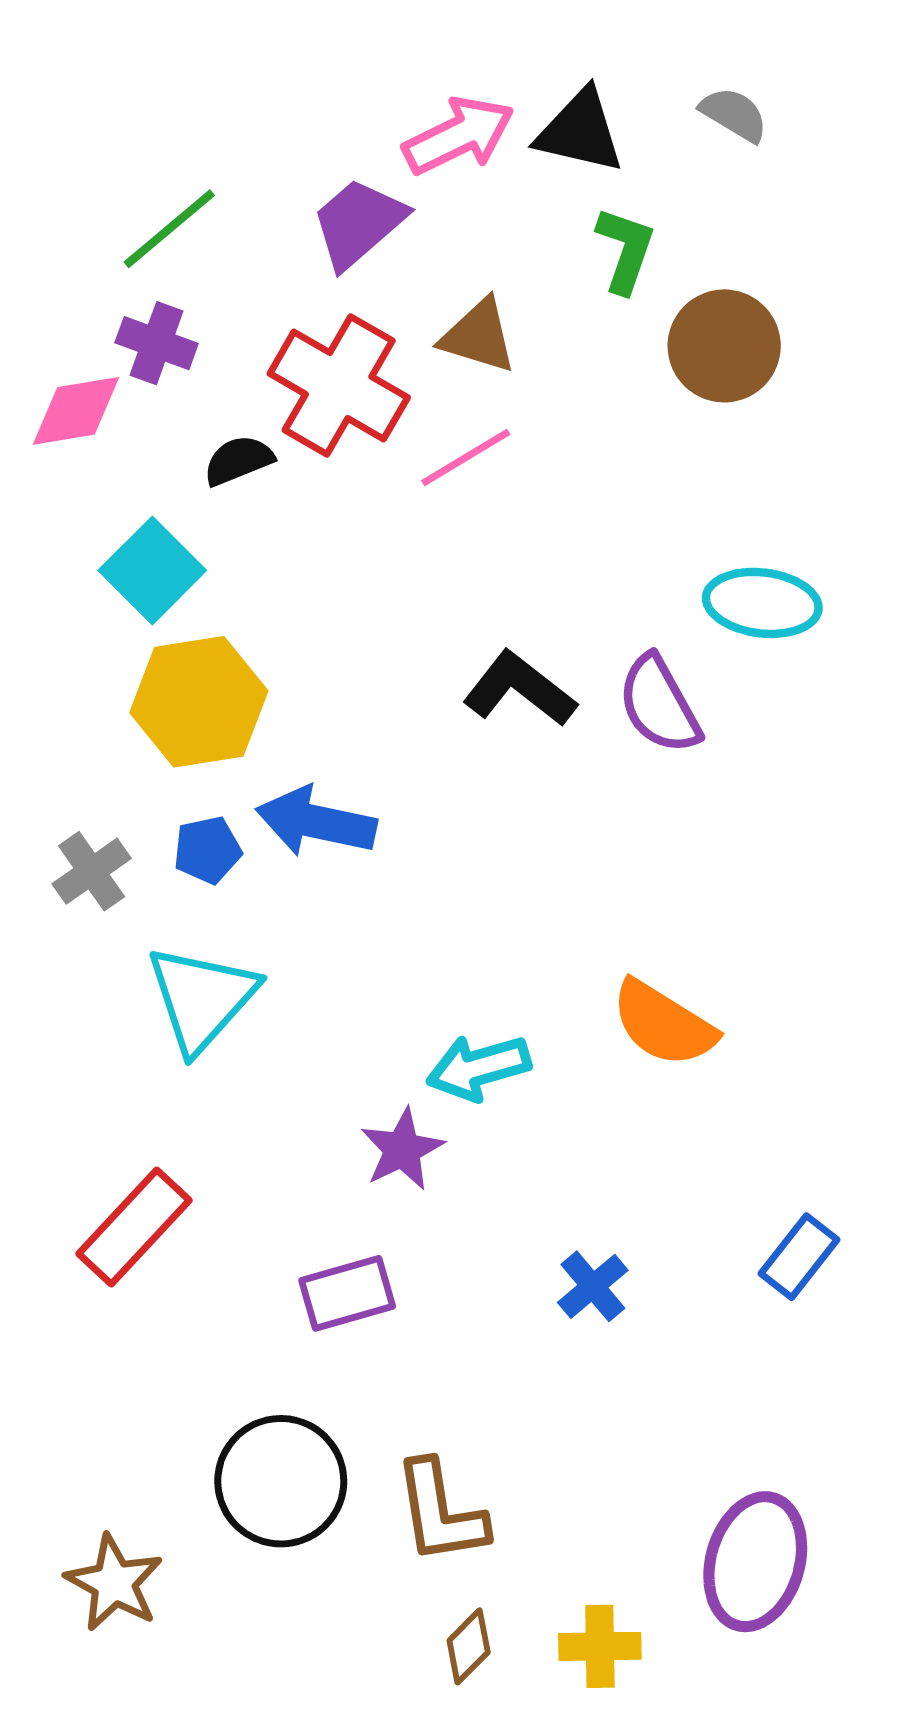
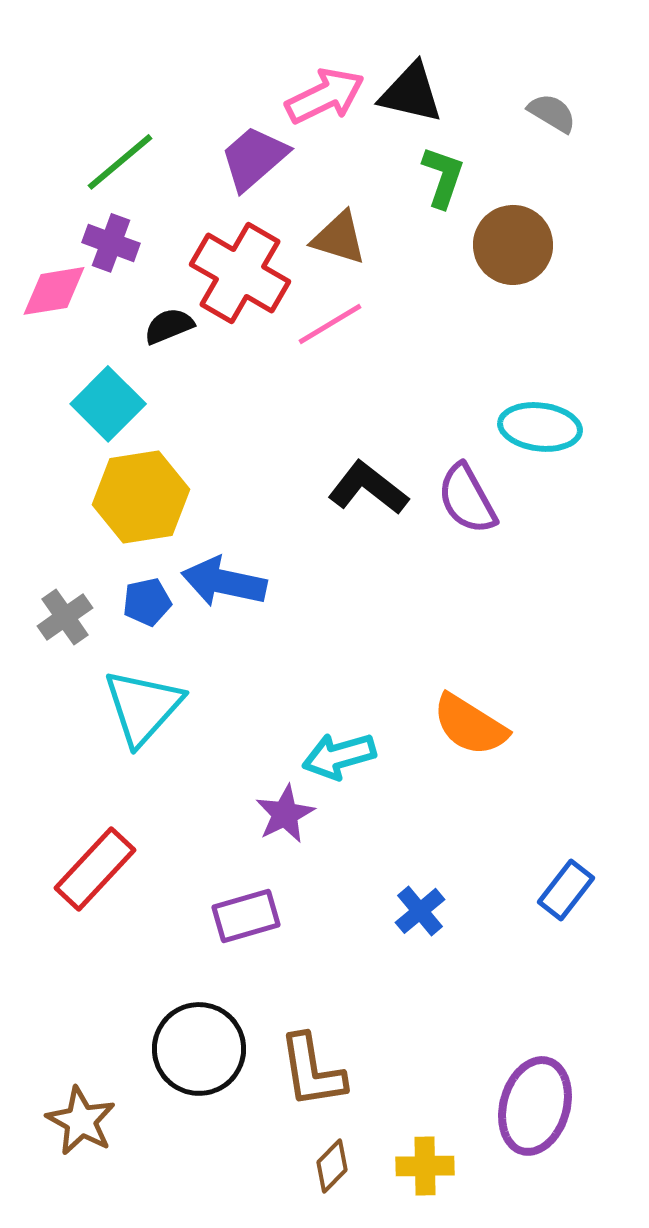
gray semicircle: (734, 114) -> (552, 113), moved

